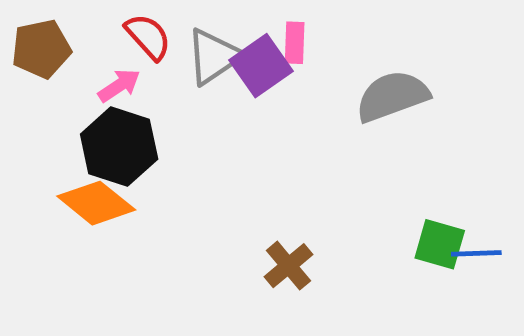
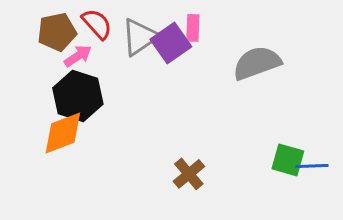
brown pentagon: (41, 49) -> (57, 32), moved
orange diamond: (96, 203) -> (63, 133), turned -60

